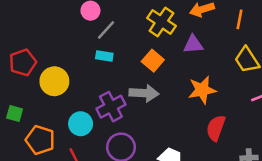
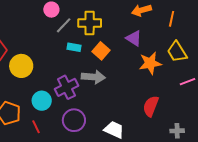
yellow cross: (161, 22) -> (90, 23), moved, turned -35
purple triangle: (193, 44) -> (134, 38), turned 36
cyan rectangle: (104, 56) -> (74, 47), moved
orange star: (202, 90) -> (150, 63), moved

